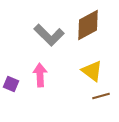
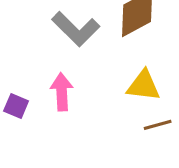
yellow triangle: (92, 71) -> (143, 86), turned -30

